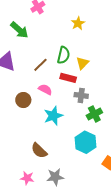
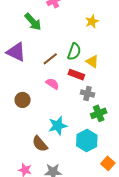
yellow triangle: (82, 63) -> (92, 61), turned -48
brown circle: (23, 100) -> (23, 100), moved
cyan star: (53, 116) -> (58, 126), moved

